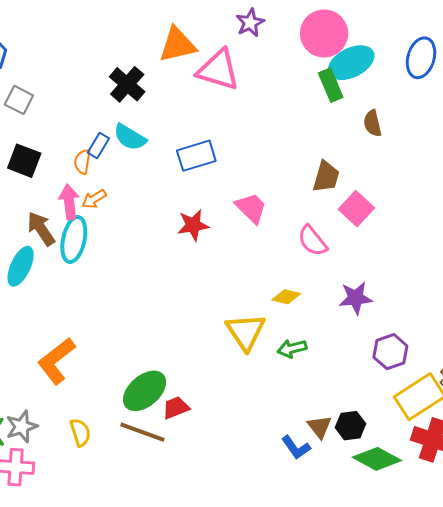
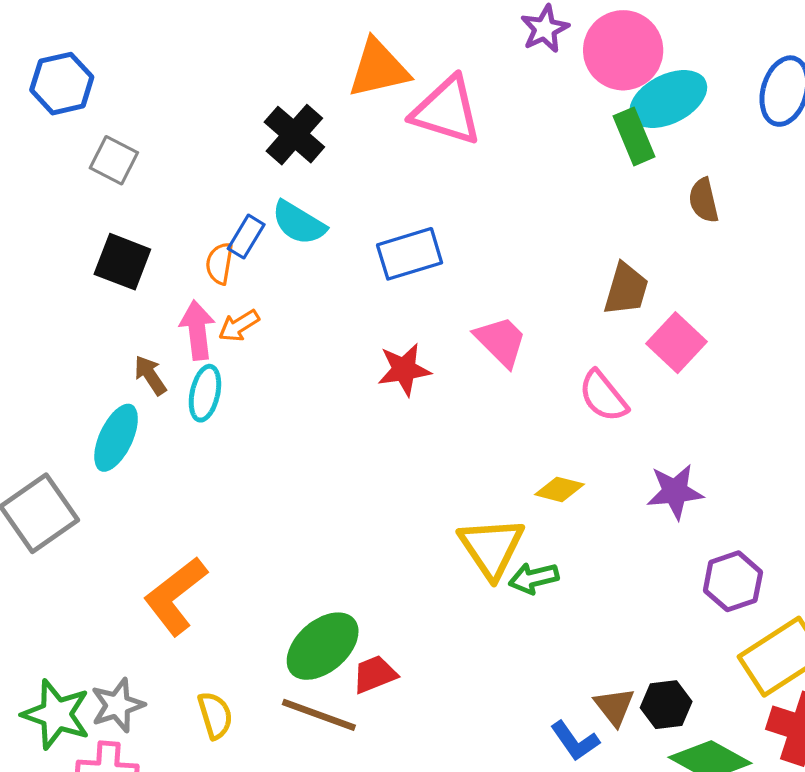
purple star: (250, 23) -> (545, 29), moved
brown arrow: (41, 229) -> (150, 375), size x0.7
cyan ellipse: (74, 239) -> (205, 393), size x0.7
green arrow: (292, 348) -> (534, 578), moved

